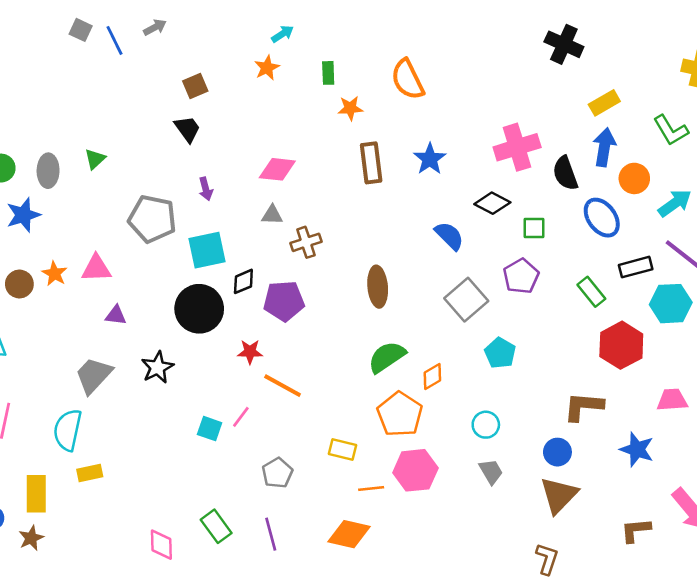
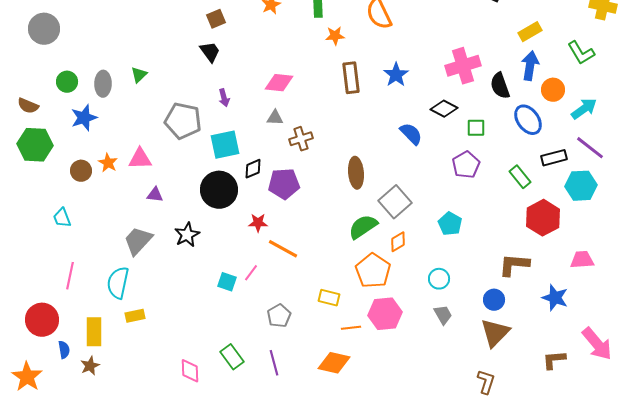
gray square: (466, 300) -> (395, 202), moved

